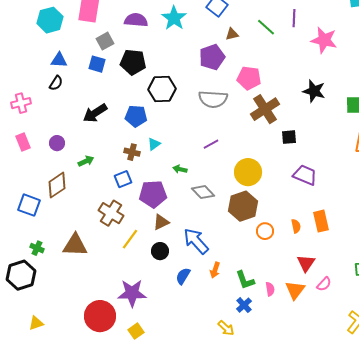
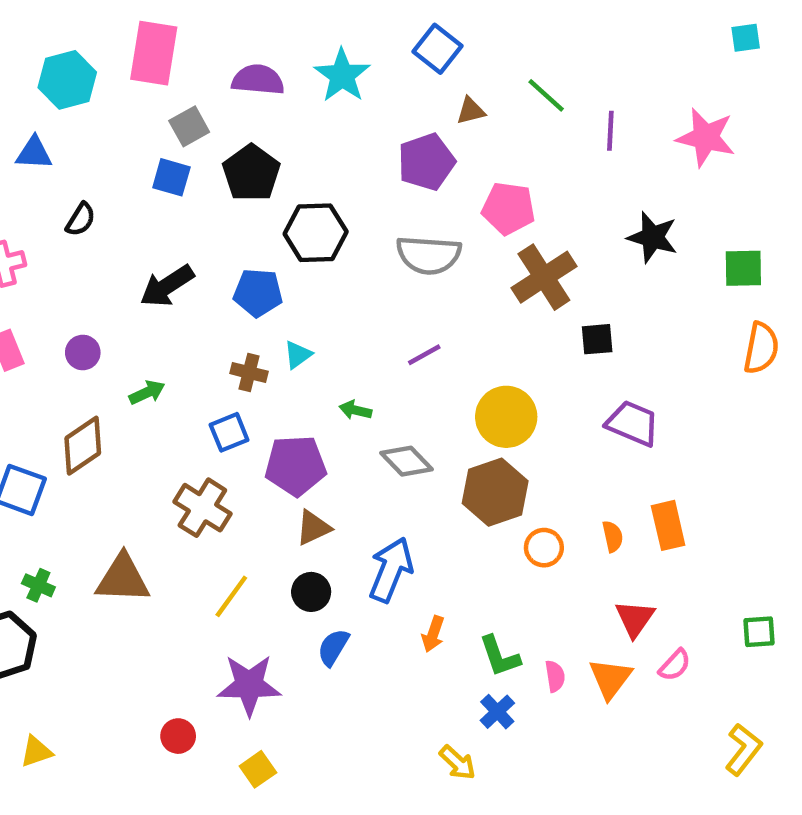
purple line: (294, 18) -> (610, 131), moved
pink star: (324, 40) -> (706, 137), moved
blue triangle: (59, 60) -> (34, 153), moved
black pentagon: (133, 62) -> (251, 173), turned 30
yellow line: (130, 239) -> (231, 596), moved
blue arrow: (196, 241) -> (391, 570), turned 64
blue semicircle: (183, 276) -> (333, 647), moved
red circle: (100, 316) -> (178, 736), size x0.5

